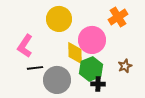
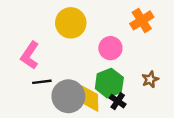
pink circle: (92, 40) -> (110, 48), size x0.7
yellow diamond: (75, 53) -> (90, 99), moved
black cross: (98, 84) -> (118, 101), turned 32

